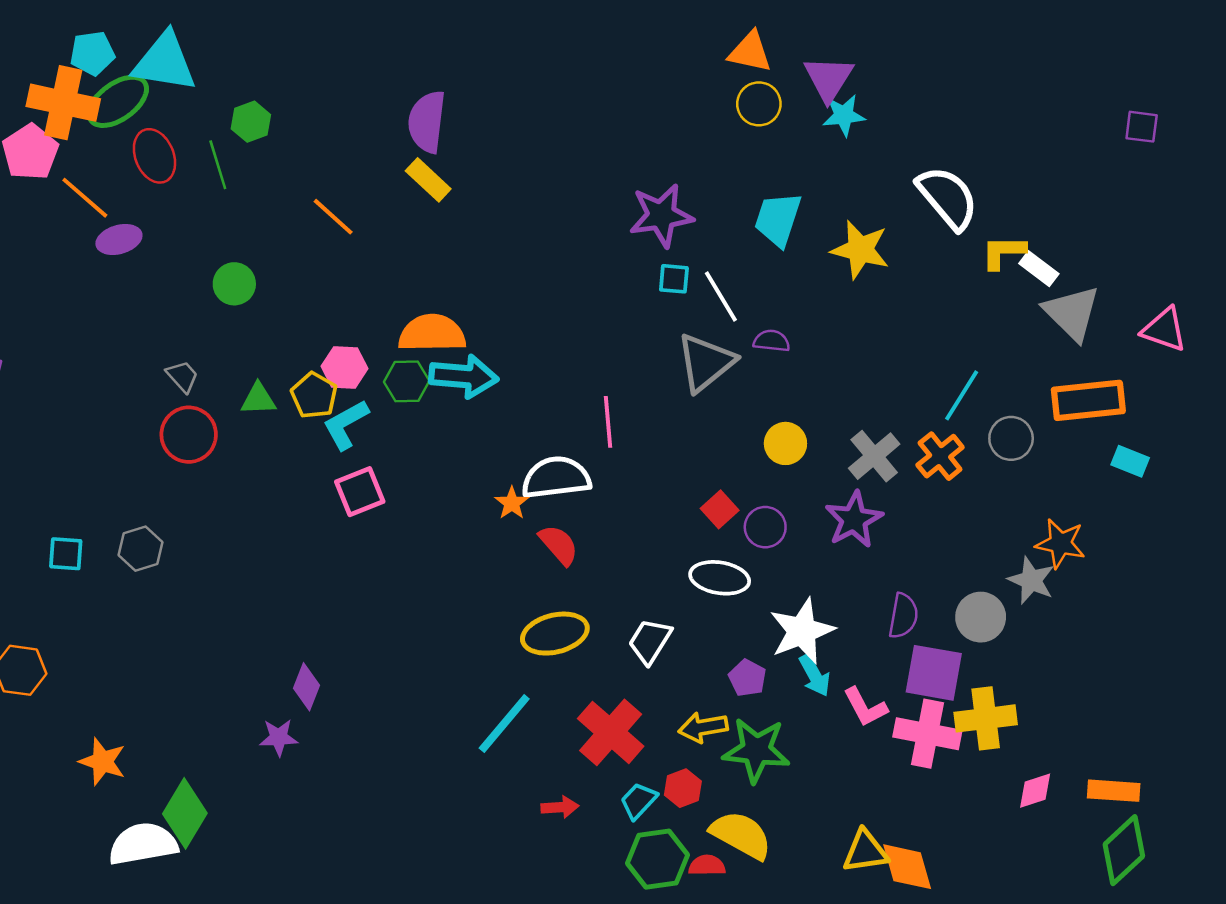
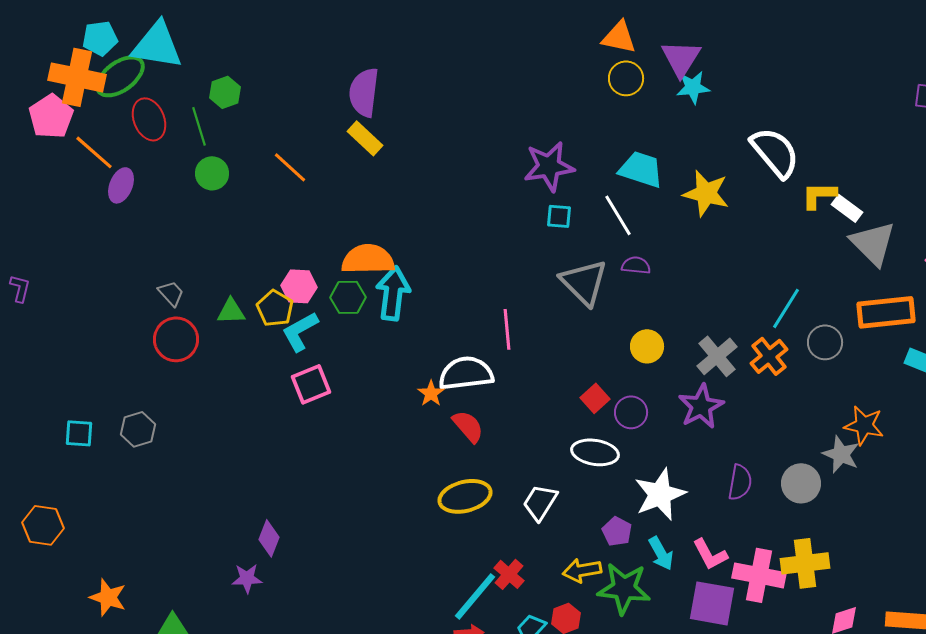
cyan trapezoid: (778, 219) -> (641, 169), turned 90
purple ellipse: (119, 239) -> (121, 185), turned -52
green circle: (234, 284) -> (212, 173), moved
white line: (721, 297) -> (618, 215), moved
gray triangle: (706, 362) -> (584, 282), turned -36
cyan arrow: (464, 376) -> (393, 293), turned -88
purple square: (934, 673) -> (712, 603), moved
cyan arrow: (815, 675) -> (661, 553), moved
cyan line: (504, 724) -> (475, 596), moved
red cross: (611, 732) -> (509, 574), size x0.6

